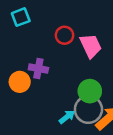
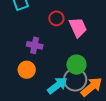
orange circle: (20, 82) -> (27, 70), moved
cyan arrow: (67, 117) -> (57, 85), size x1.5

